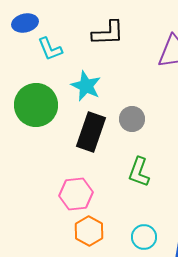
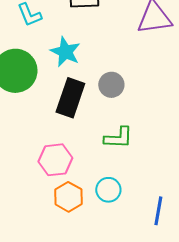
green L-shape: (139, 172) -> (118, 138), turned -108
cyan circle: (144, 237) -> (108, 190), moved

